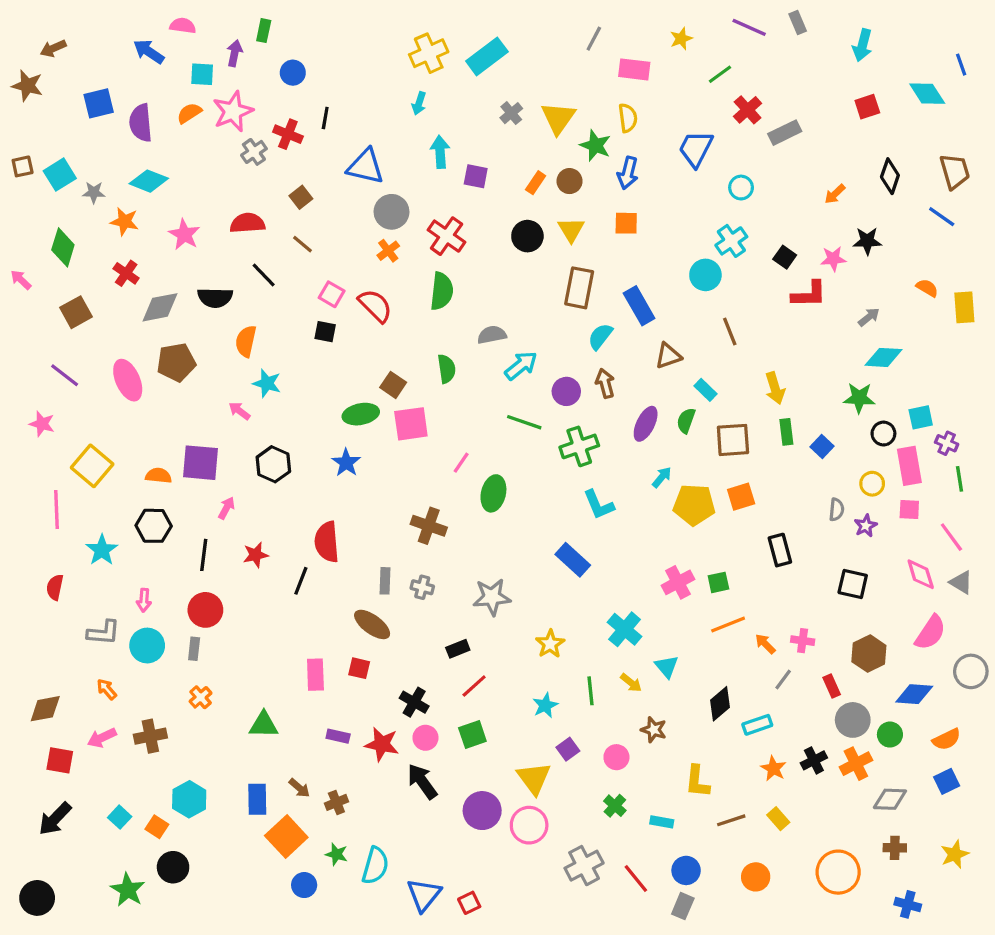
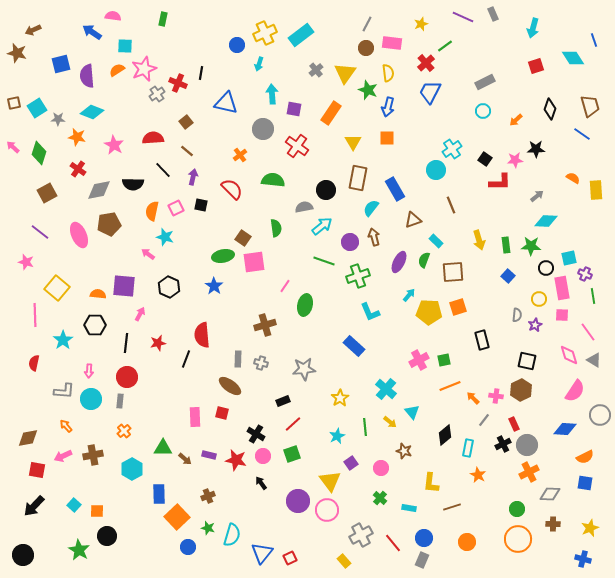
purple arrow: (235, 53) -> (193, 177), moved
blue circle: (293, 73) -> (237, 45), moved
red cross: (748, 110) -> (426, 63), moved
brown circle: (570, 181) -> (366, 48), moved
orange rectangle: (536, 183) -> (331, 113), size x1.6
cyan circle: (741, 188) -> (483, 111), moved
gray circle: (392, 212) -> (263, 129), moved
red cross: (447, 236) -> (297, 146), moved
black circle: (527, 236) -> (326, 190), moved
pink arrow: (21, 280) -> (13, 147), moved
green semicircle: (442, 291) -> (273, 180), turned -90
pink square: (332, 294) -> (176, 208), moved, turned 35
green rectangle: (786, 432) -> (506, 245), moved
brown cross: (429, 526) -> (265, 325), turned -35
brown hexagon: (869, 654) -> (521, 390), moved
cyan rectangle: (757, 725) -> (468, 448), turned -60
green circle: (890, 735) -> (517, 509), moved
black cross: (814, 760) -> (503, 444), moved
black arrow: (422, 781) -> (261, 483), size x0.6
blue square: (947, 781) -> (585, 483), turned 35
brown arrow: (299, 788) -> (185, 459), moved
cyan hexagon: (189, 799) -> (132, 469), moved
yellow rectangle: (778, 819) -> (344, 561), moved
orange square: (157, 827) -> (97, 511), turned -32
blue cross: (908, 904) -> (583, 559), moved

